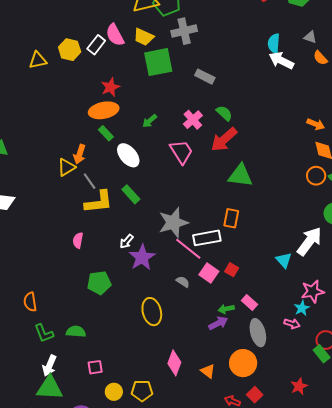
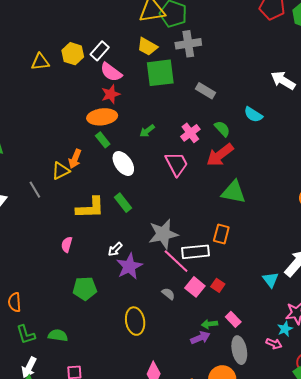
pink semicircle: (115, 35) -> (111, 72), moved, turned -30
cyan semicircle: (274, 43) -> (253, 115), moved, turned -66
gray line: (90, 181) -> (35, 190), moved

